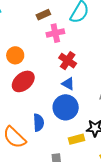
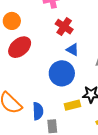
blue triangle: (68, 84) -> (73, 50), moved
blue semicircle: (39, 123) -> (38, 111), moved

